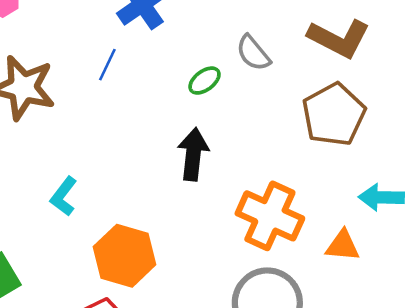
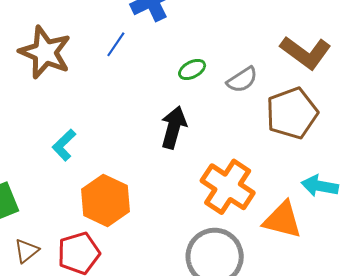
gray semicircle: (253, 53) -> (242, 80), moved, turned -92
orange triangle: (343, 246) -> (283, 220), size x1.4

